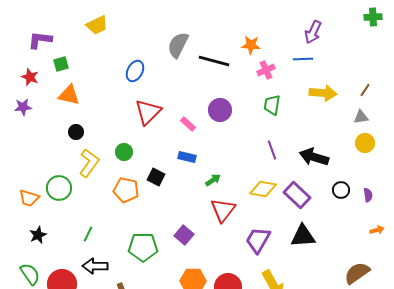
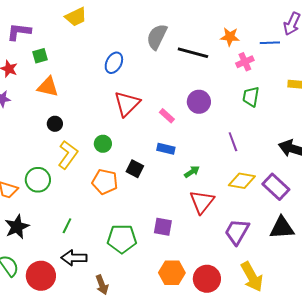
blue line: (303, 59) -> (270, 43), moved
purple line: (272, 150) -> (233, 142), moved
black star: (38, 235) -> (17, 227), size x1.4
purple square: (184, 235) -> (163, 227), turned -30

